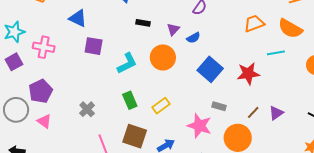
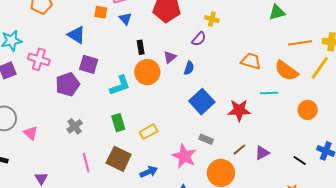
black rectangle: (143, 23) -> (141, 47), turned 64
orange trapezoid: (254, 23) -> (251, 61), turned 30
blue semicircle: (193, 38) -> (189, 68), turned -48
orange circle: (163, 57) -> (147, 72), moved
purple pentagon: (41, 91) -> (68, 84), moved

